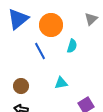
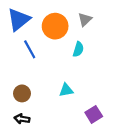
gray triangle: (91, 19) -> (85, 20), moved
blue line: (40, 51) -> (30, 49), moved

